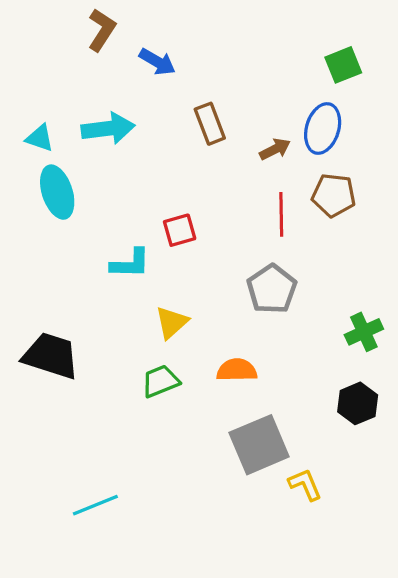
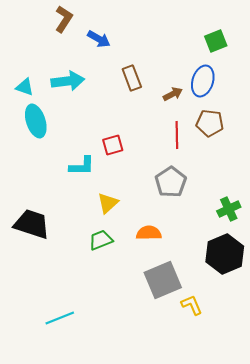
black hexagon: (358, 403) -> (225, 254), size x1.5

